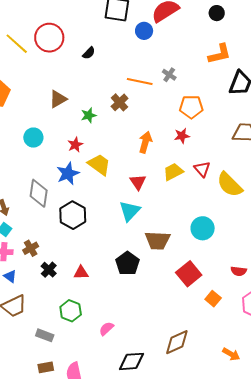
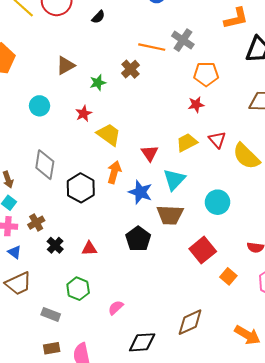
gray cross: (169, 75) -> (183, 40), size x1.5
orange arrow: (145, 142) -> (114, 172), moved
blue star: (68, 173) -> (140, 192), moved, turned -30
cyan triangle: (130, 211) -> (174, 180), moved
orange arrow: (231, 354) -> (247, 335), size x1.4

